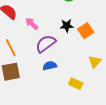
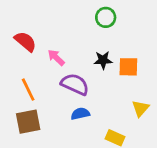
orange square: (86, 31) -> (128, 67), turned 35
purple semicircle: (46, 44) -> (75, 84), turned 60

